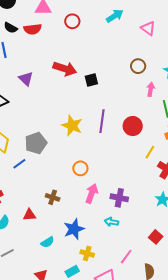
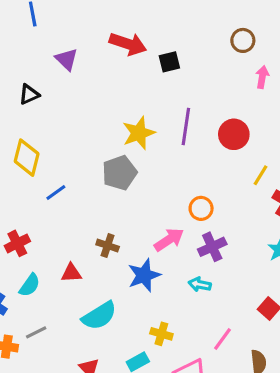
yellow star: (72, 126) -> (139, 133), turned 30
gray pentagon: (36, 143) -> (119, 173), moved
orange circle: (80, 168) -> (201, 208), moved
pink arrow: (92, 193) -> (169, 240), turned 36
purple cross: (119, 198) -> (212, 247), turned -36
blue star: (74, 229) -> (144, 275), moved
cyan semicircle: (47, 242) -> (99, 316), size x1.6

